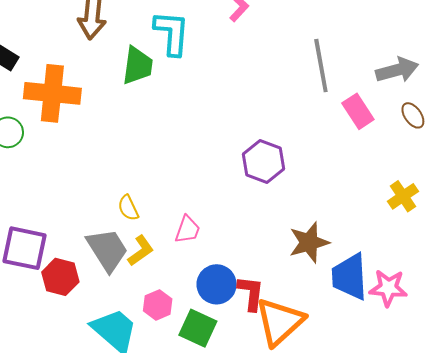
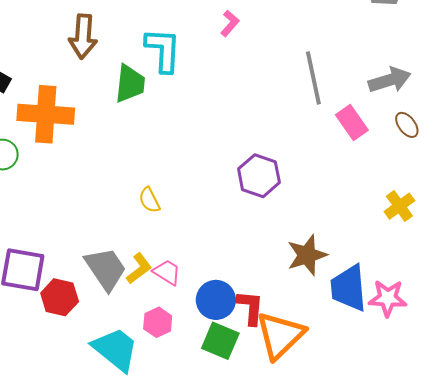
yellow semicircle: (128, 208) -> (149, 200), moved
pink trapezoid: (187, 230) -> (167, 272), moved, turned -76
green square: (198, 328) -> (220, 341), moved

